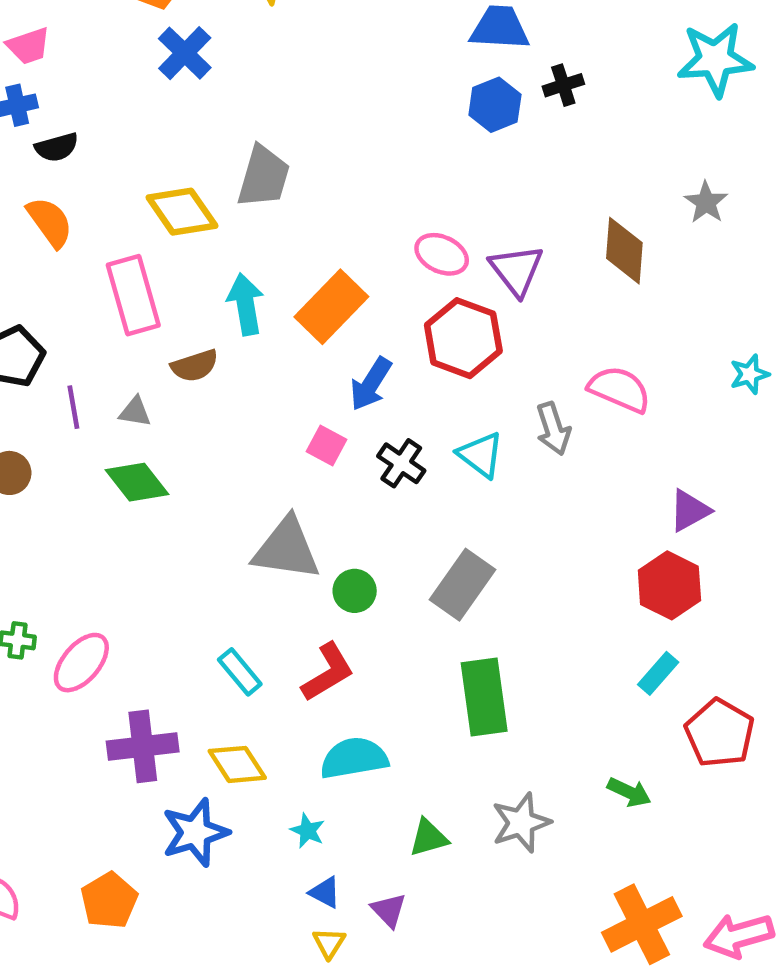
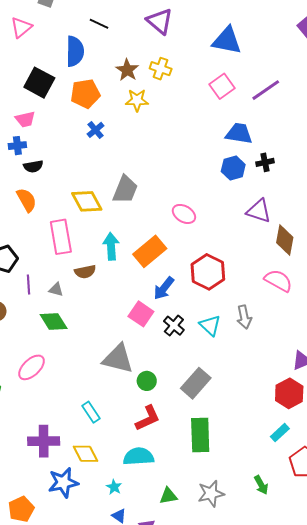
blue cross: (185, 53) -> (96, 130), size x0.7
pink ellipse: (442, 254) -> (184, 214), moved
purple triangle: (516, 270) -> (259, 211), moved, turned -40
pink semicircle: (619, 389) -> (278, 281), moved
pink square: (326, 445) -> (141, 314), size x1.4
pink ellipse: (81, 663) -> (32, 367), moved
red L-shape: (328, 672) -> (148, 418), moved
green arrow: (629, 792) -> (261, 485), turned 30

